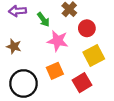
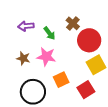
red circle: (87, 28) -> (89, 40), size x1.5
pink star: (58, 41) -> (46, 57), moved

